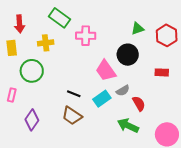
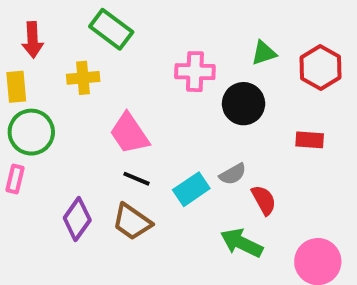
pink cross: (86, 36) -> (195, 72), moved
green circle: (32, 71) -> (31, 132), moved
pink trapezoid: (106, 71) -> (129, 133), moved
purple diamond: (32, 120) -> (77, 219), moved

